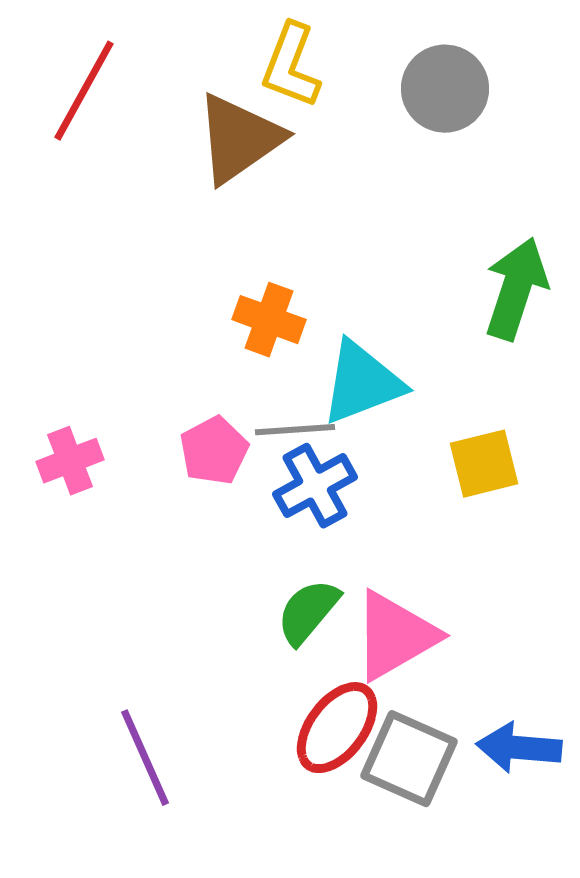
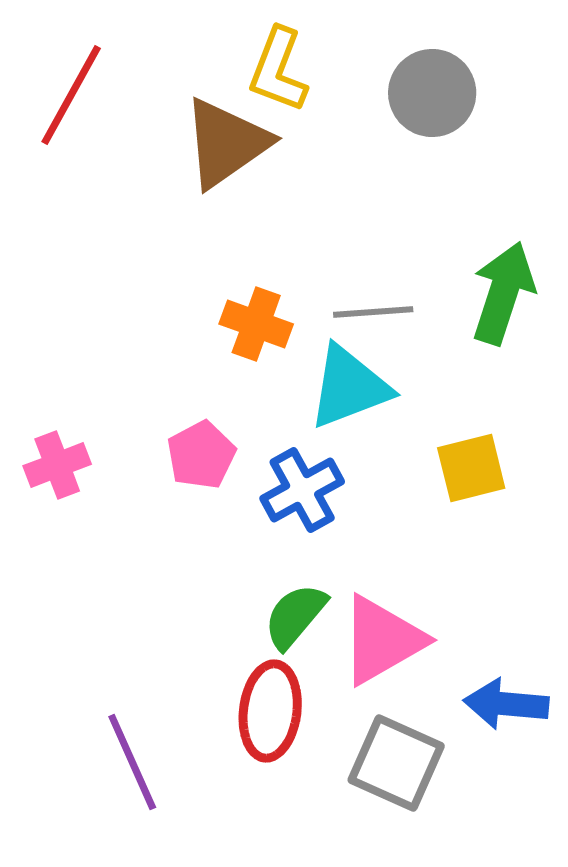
gray line: (295, 430) -> (373, 312), moved
red ellipse: (337, 728) -> (270, 711), moved, turned -30
blue arrow: (519, 748) -> (506, 704), moved

